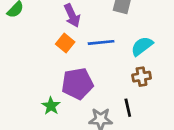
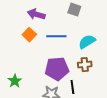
purple arrow: (72, 16) -> (36, 14), turned 126
purple pentagon: (77, 84) -> (57, 69), moved

